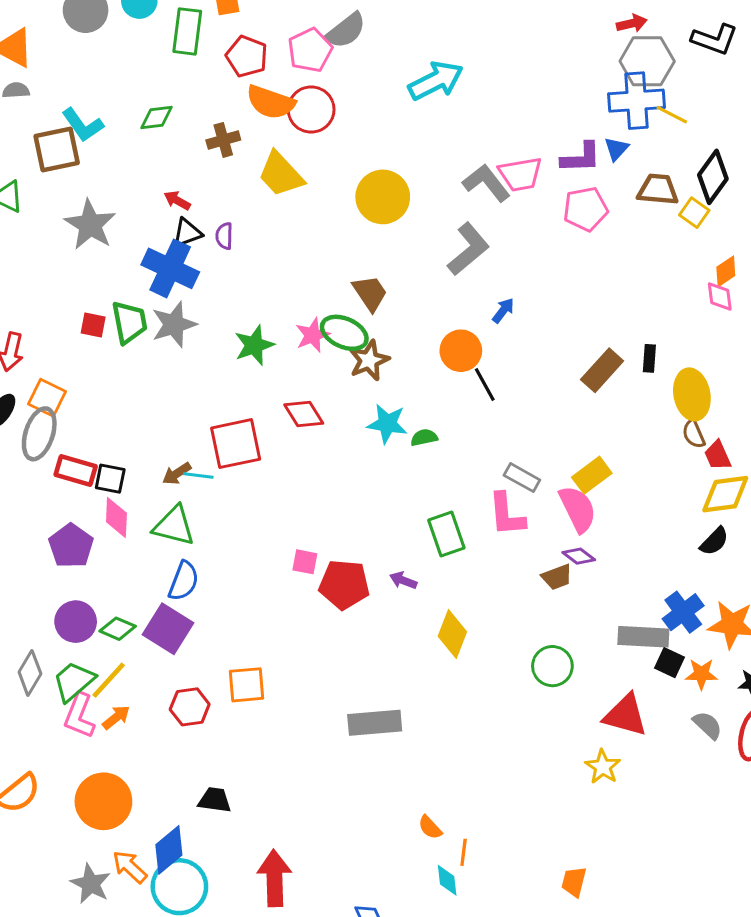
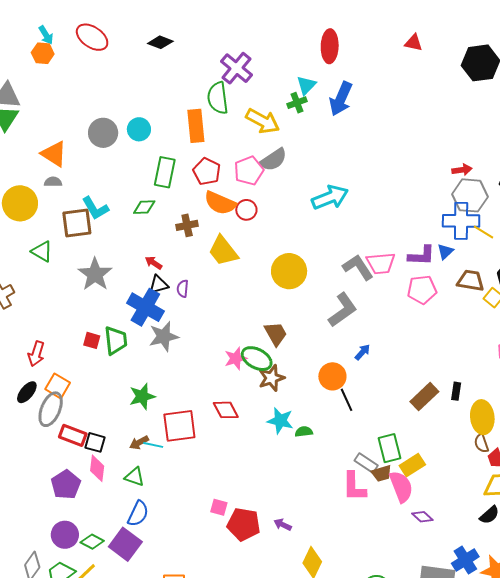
green rectangle: (187, 31) -> (165, 172), moved
red circle: (311, 109) -> (246, 210), size x0.7
gray star: (174, 324) -> (164, 336), moved
green star: (254, 345) -> (142, 396), moved
green triangle: (174, 526) -> (135, 477), size x0.7
green rectangle: (446, 534) -> (390, 448), moved
purple diamond: (579, 556) -> (422, 517), moved
brown trapezoid: (557, 577) -> (382, 473), moved

